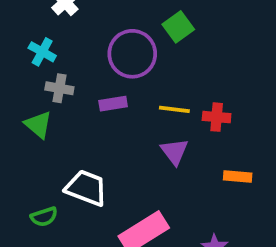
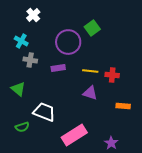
green triangle: (38, 125) -> (18, 89), moved
purple triangle: (174, 152) -> (90, 93), turned -35

